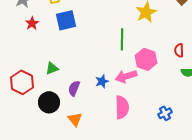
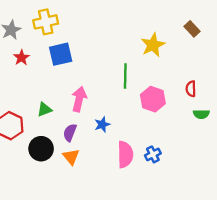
pink arrow: (126, 76) -> (79, 99), moved, turned 120
blue cross: (165, 113) -> (153, 154), moved
orange triangle: (75, 119) -> (71, 157), moved

